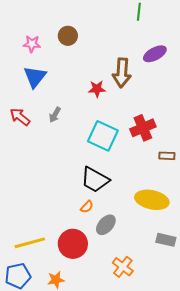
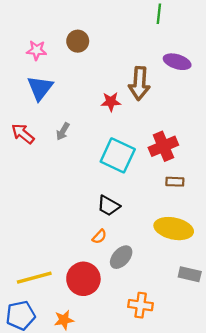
purple ellipse: (155, 54) -> (177, 62), turned 45
brown rectangle: (167, 156) -> (175, 182), moved
black trapezoid: (95, 180) -> (109, 206), size x0.7
orange cross: (123, 267) -> (141, 305), turned -30

